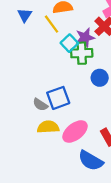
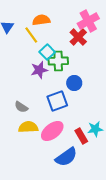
purple star: (85, 37) -> (39, 70), moved
blue square: (58, 98) -> (57, 101), moved
blue semicircle: (91, 161) -> (66, 157), turned -65

